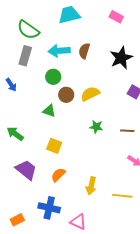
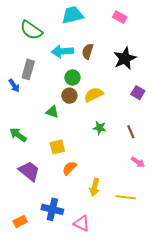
gray rectangle: (25, 56) -> (28, 69), moved
green circle: (53, 77) -> (72, 77), moved
brown line: (127, 131) -> (131, 132), turned 64
yellow square: (54, 146) -> (57, 147), turned -35
orange semicircle: (58, 175) -> (69, 168), moved

